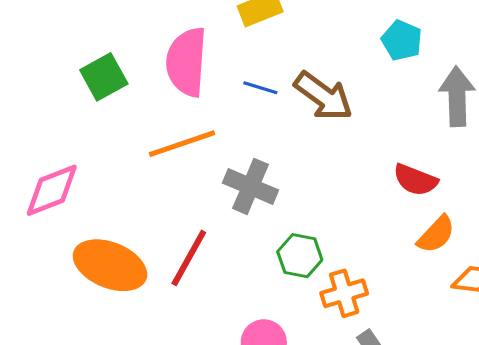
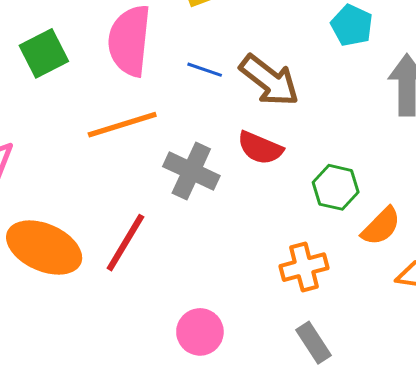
red semicircle: (415, 180) -> (260, 148), moved
green hexagon: (300, 256) -> (336, 187), moved
orange cross: (344, 293) -> (304, 267), moved

